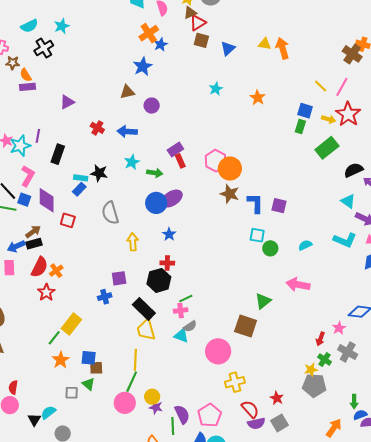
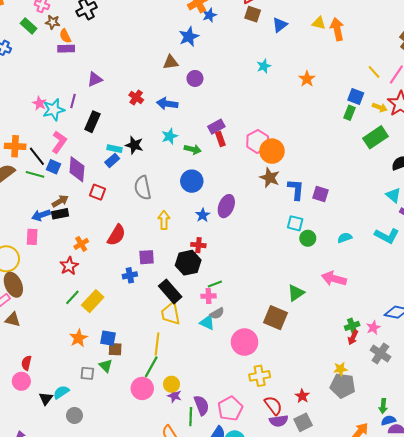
purple triangle: (67, 102) -> (95, 79), moved
purple ellipse: (172, 199) -> (226, 206), moved, turned -40
red semicircle: (40, 267) -> (116, 235), moved
green line: (54, 338) -> (72, 297), moved
green cross: (325, 360) -> (352, 326), moved, turned 32

